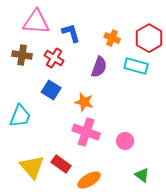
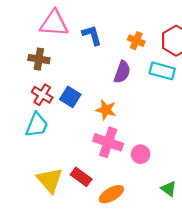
red cross: (54, 58) -> (42, 95), moved
pink circle: (125, 141) -> (141, 154), moved

